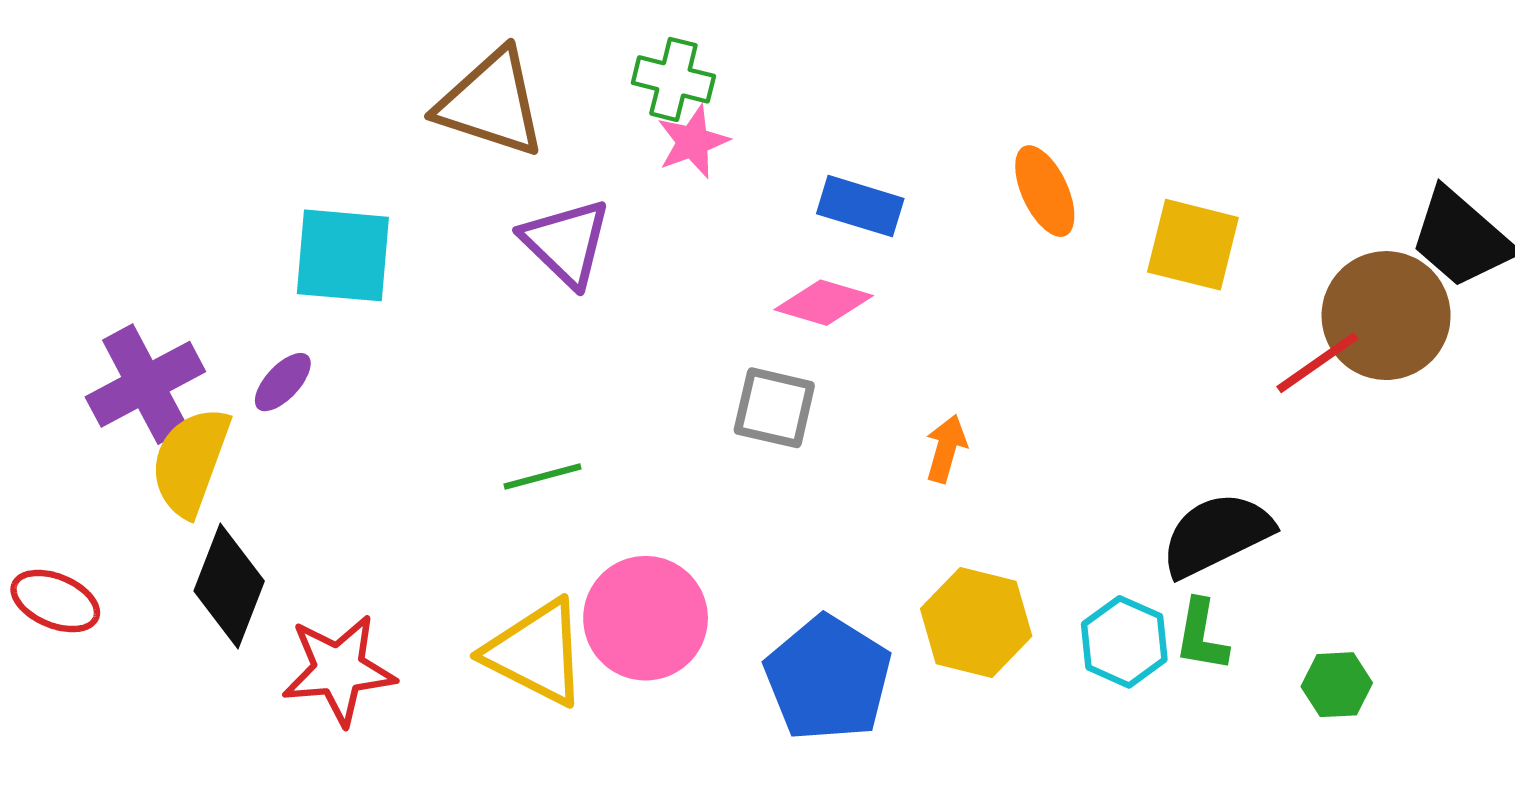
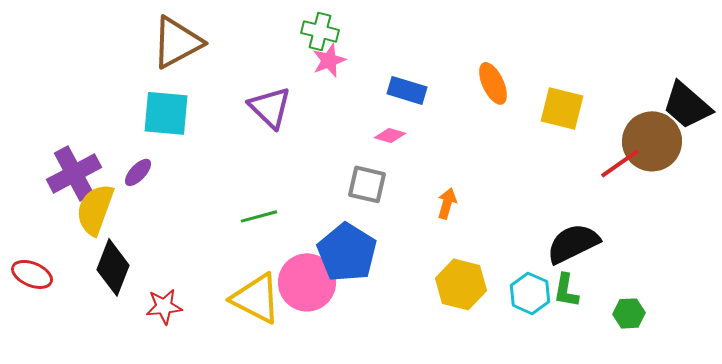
brown triangle: (491, 103) -> (177, 42), moved, turned -46
pink diamond: (824, 303) -> (390, 135), size x0.7
red star: (339, 670) -> (164, 306), size x0.7
blue pentagon: (828, 678) -> (347, 252), moved

